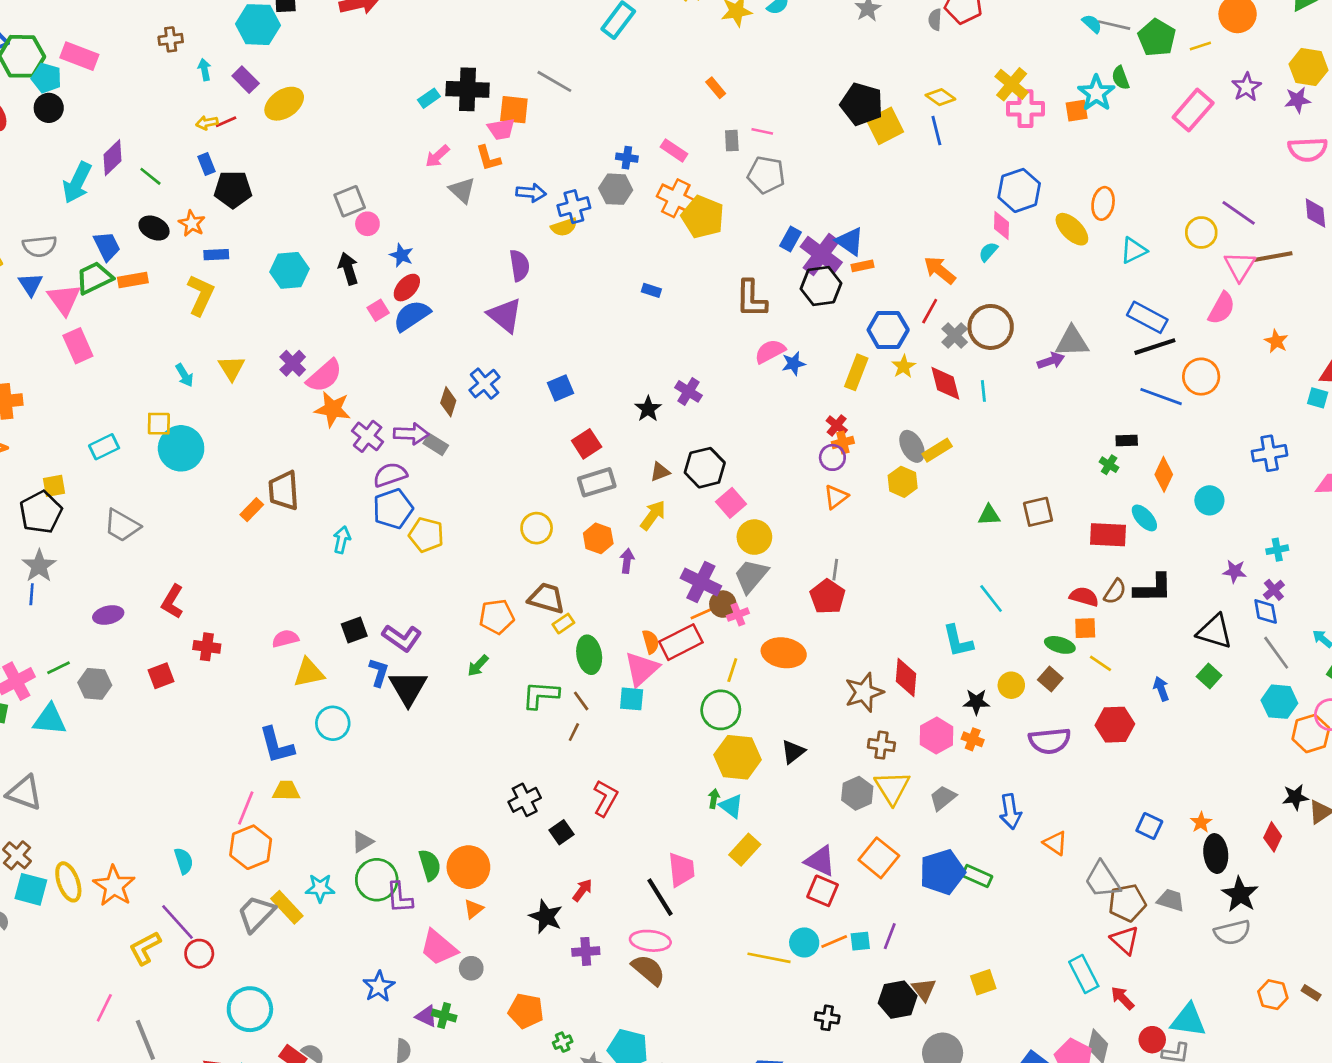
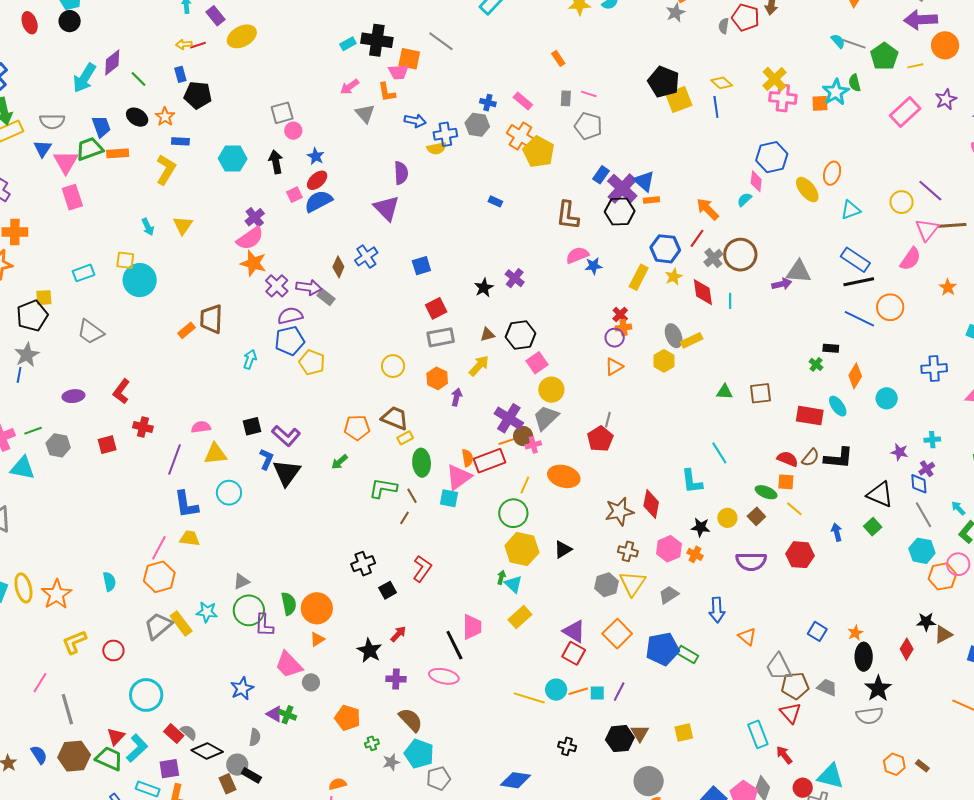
purple cross: (293, 363) -> (255, 217), moved
purple line: (177, 922) -> (174, 460), moved, turned 56
brown semicircle: (648, 970) -> (411, 720), moved

